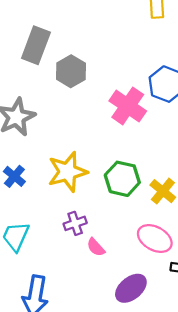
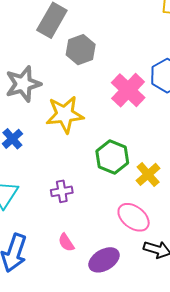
yellow star: (67, 172) -> (65, 114), moved
pink semicircle: (96, 247) -> (66, 242), moved

